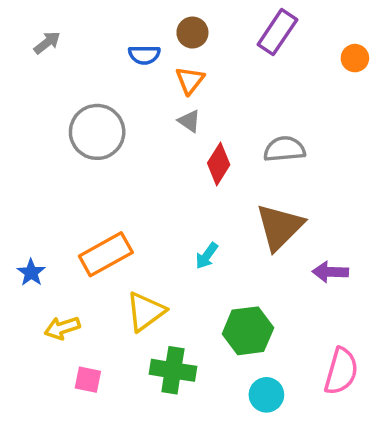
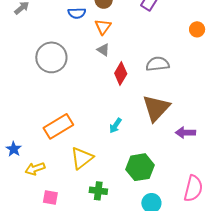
orange circle: (355, 58) -> (197, 29), moved
blue star: (31, 273) -> (14, 149), moved
green cross: (173, 370) -> (98, 191), size x0.7

